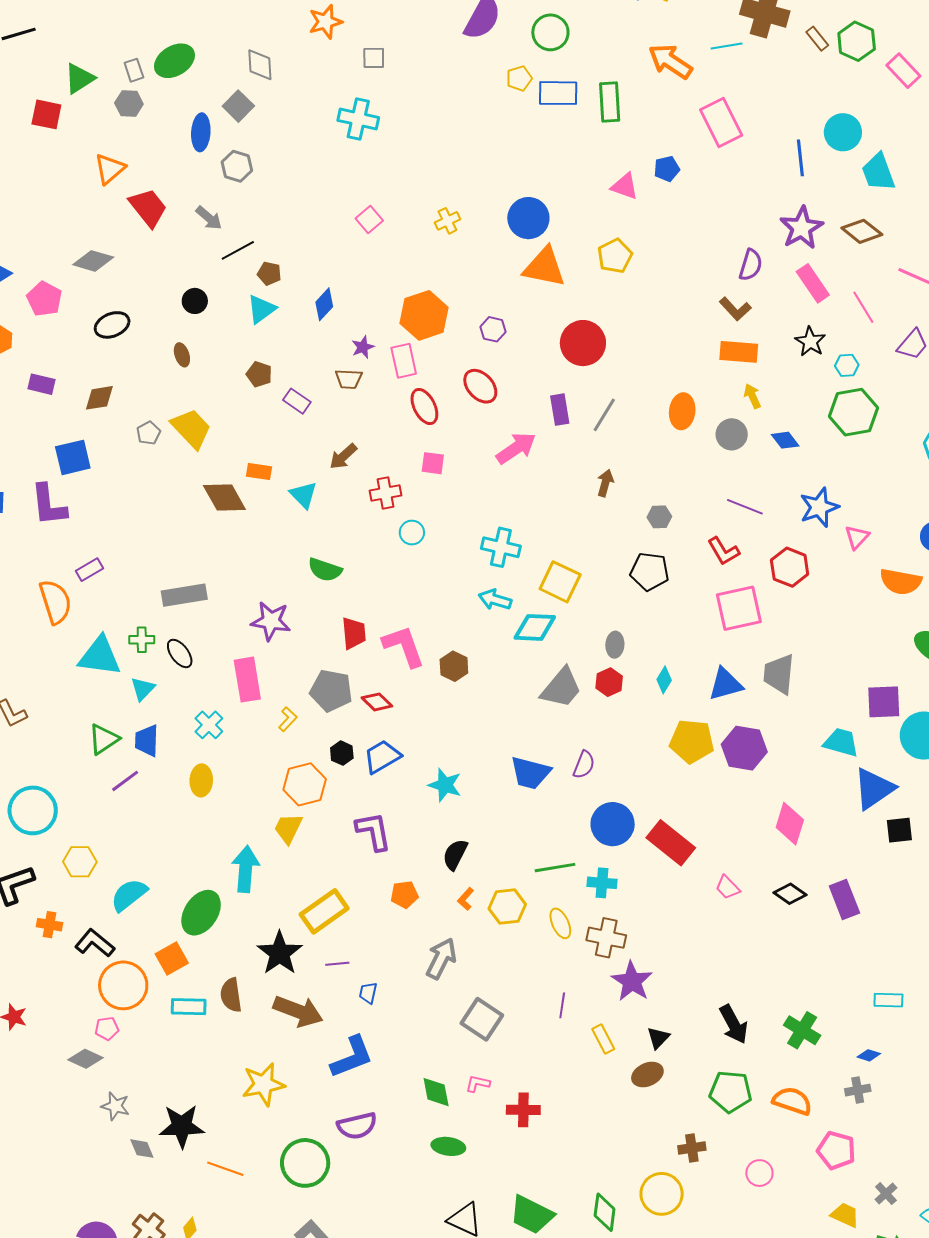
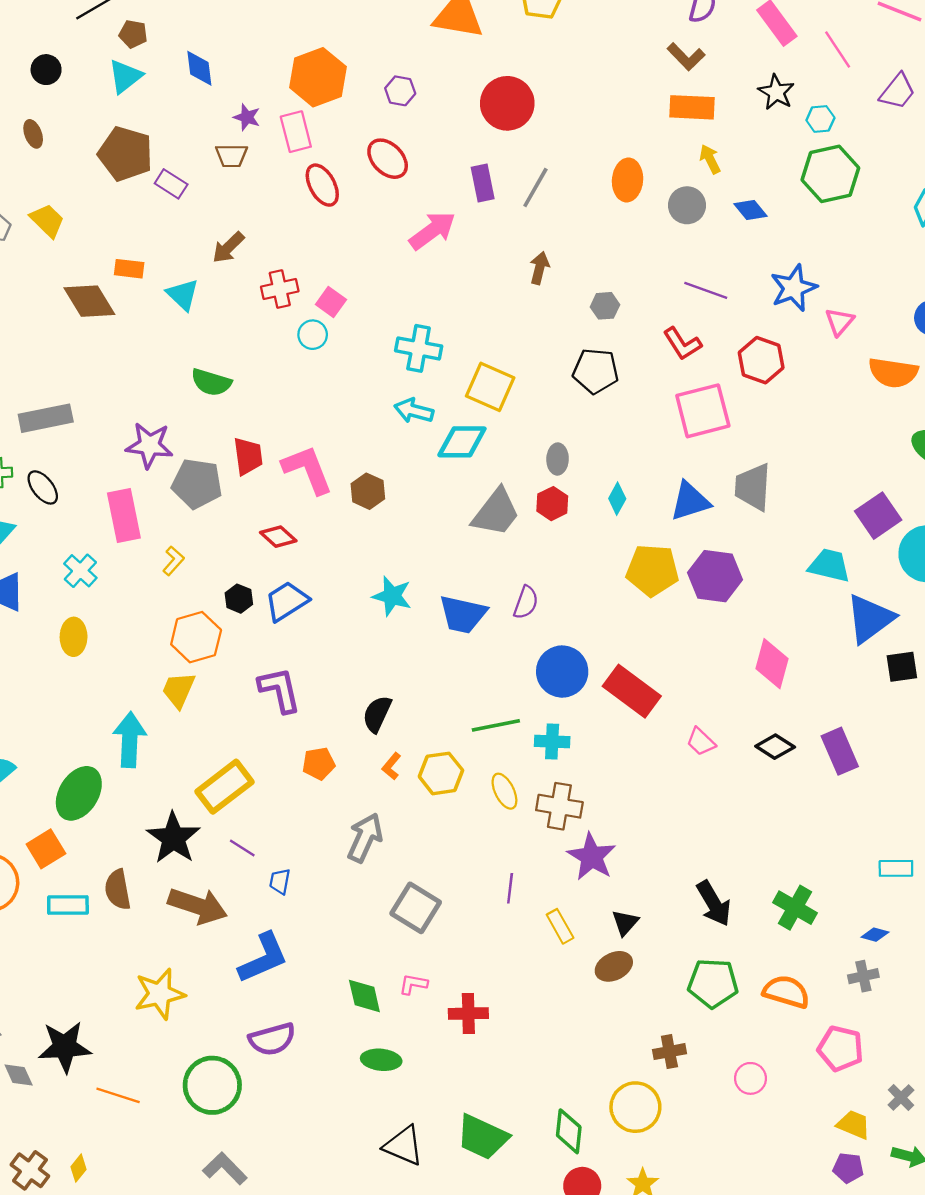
blue diamond: (324, 304) -> (199, 68), turned -48
purple star: (363, 347) -> (247, 117), turned -30
brown pentagon: (259, 374) -> (125, 154), size x1.8
yellow trapezoid: (191, 428) -> (47, 221), size x0.7
pink square: (433, 463) -> (331, 302), moved, turned 30
gray pentagon: (331, 691) -> (197, 484), moved
purple square: (884, 702) -> (878, 516), turned -30
cyan star: (445, 785) -> (392, 596), moved
purple line: (337, 964) -> (242, 848), turned 40

